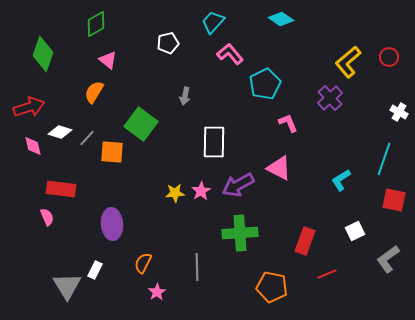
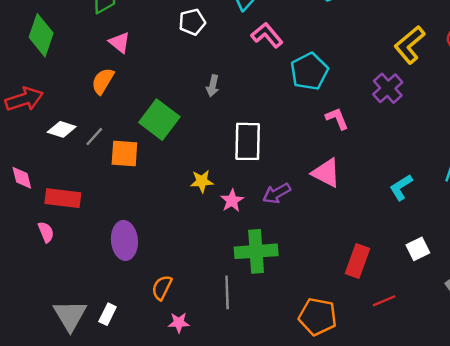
pink diamond: (33, 146) -> (22, 178), moved
purple arrow: (238, 185) -> (277, 193), size x0.7
yellow star: (175, 193) -> (202, 181), moved
green cross: (240, 233) -> (256, 251), moved
white rectangle: (95, 270) -> (108, 314), moved
pink star: (157, 292) -> (179, 323), turned 30

